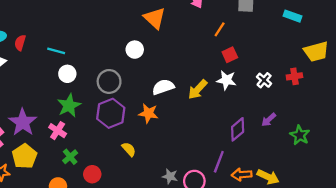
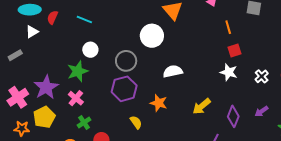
orange line: (220, 29) -> (228, 27), turned -56
white circle: (135, 50) -> (152, 36), size x1.5
cyan line: (56, 51) -> (84, 19), moved
yellow arrow: (198, 90) -> (202, 106), moved
green star: (69, 106) -> (78, 71), moved
orange star: (148, 113) -> (159, 103), moved
purple diamond: (238, 129) -> (233, 116), turned -35

